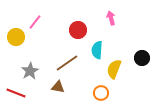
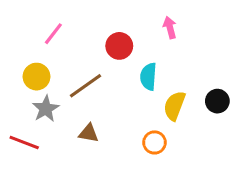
yellow circle: (16, 37) -> (37, 77), moved
black circle: (142, 58) -> (217, 101), moved
brown line: (67, 63) -> (86, 86), moved

